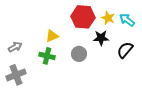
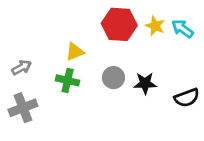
black star: (101, 38) -> (145, 83), moved
black semicircle: (125, 50) -> (187, 98), moved, turned -150

